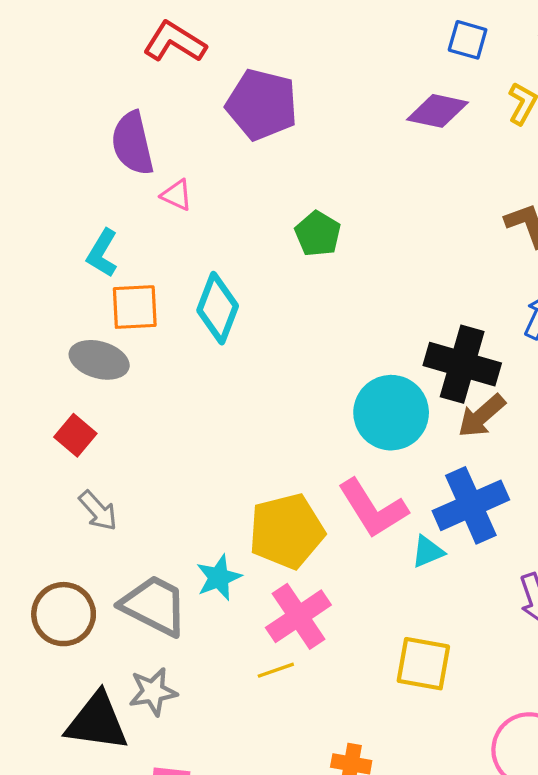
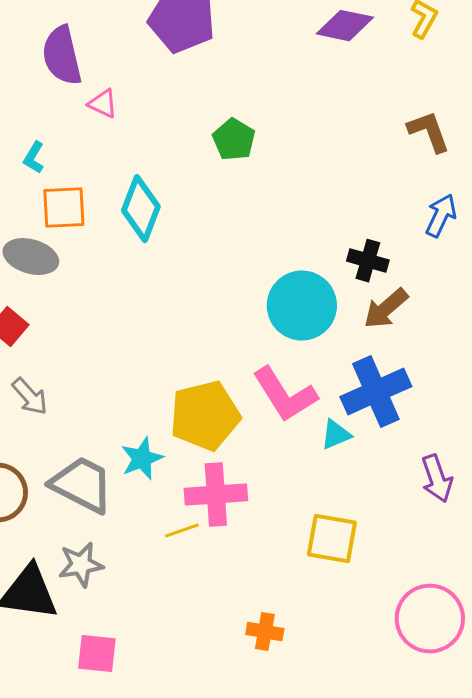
cyan L-shape: (102, 253) -> (34, 158), size x0.7
black cross: (462, 364) -> (368, 261), size x0.6
pink cross: (298, 616) -> (216, 495), turned 30
yellow line: (276, 670) -> (182, 531), moved

